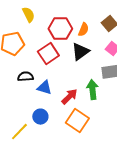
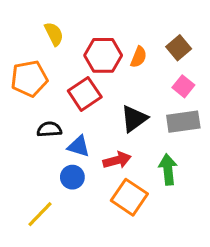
black triangle: (80, 52) -> (134, 119), moved
green arrow: (92, 90) -> (168, 169), moved
red arrow: (69, 97) -> (117, 160), turned 30
blue circle: (40, 117) -> (72, 177), moved

